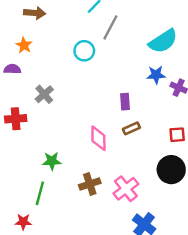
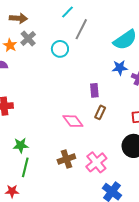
gray cross: (44, 94) -> (28, 38), moved
brown rectangle: (131, 128) -> (100, 112), turned -40
pink diamond: (98, 138) -> (73, 121), turned -35
green star: (52, 161) -> (21, 145), moved

